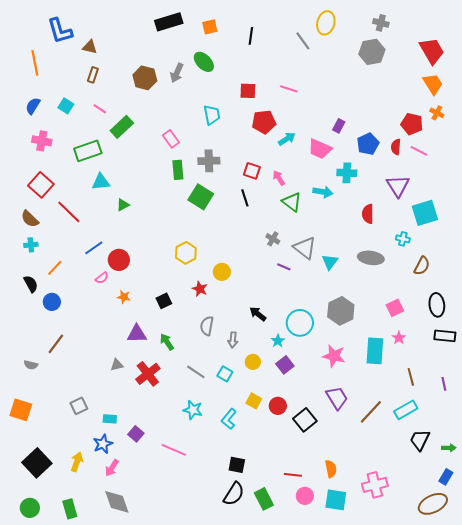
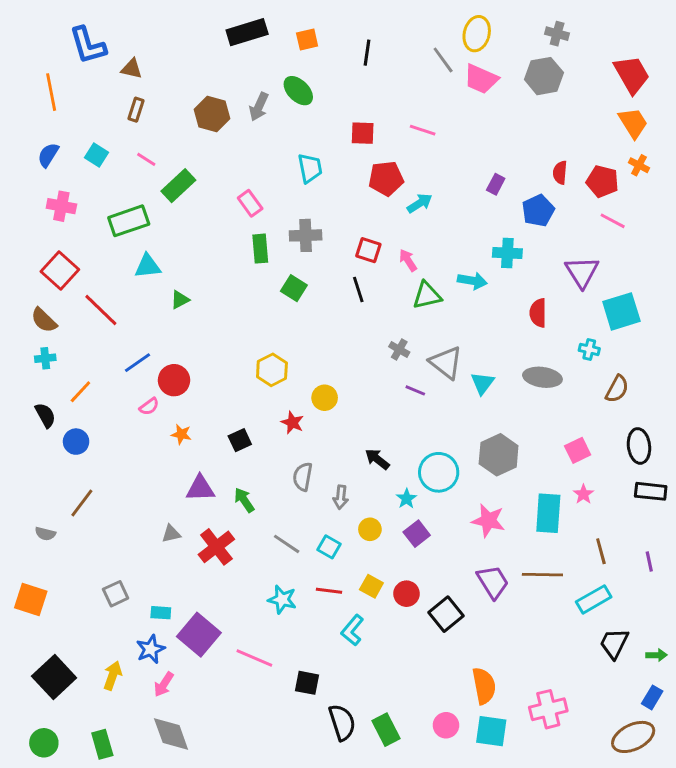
red semicircle: (396, 147) -> (560, 173), moved
pink trapezoid: (320, 149) -> (481, 79), moved
green square: (201, 197) -> (294, 288), size x0.7
green triangle: (292, 202) -> (427, 295), turned -50
brown line: (371, 412) -> (542, 575), moved, turned 48
cyan L-shape: (229, 419) -> (352, 630), moved
purple square: (136, 434) -> (199, 635), size x1.8
black square: (237, 465) -> (307, 683), moved
orange semicircle: (331, 469) -> (484, 686), size x1.4
red line: (293, 475) -> (329, 591), moved
black semicircle: (234, 494) -> (342, 722), turned -50

